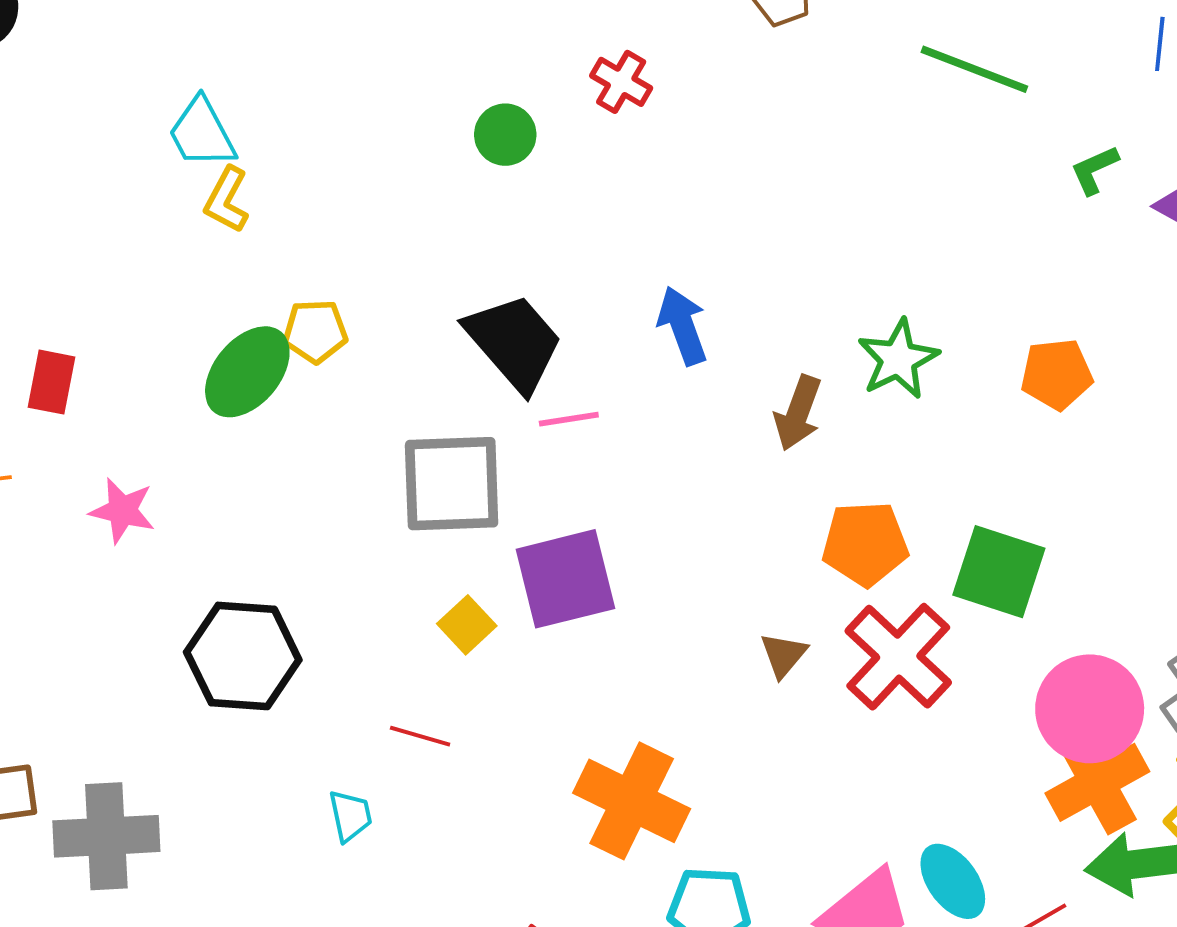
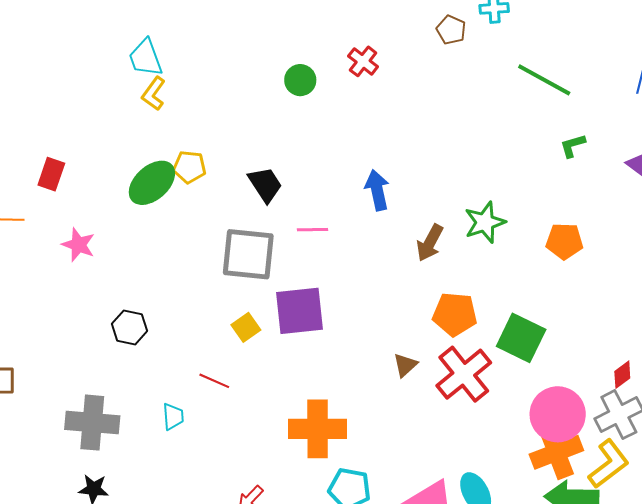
green L-shape: (1094, 170) -> (573, 146), moved
black trapezoid: (514, 342) -> (265, 184), moved, size x0.7
black hexagon: (243, 656) -> (130, 327), size x0.6
orange cross: (632, 801) -> (318, 429), turned -34
gray cross: (106, 836) -> (92, 423), moved

